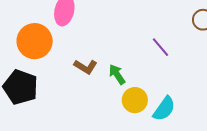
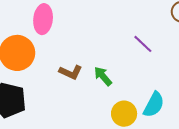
yellow circle: (135, 100) -> (124, 114), moved

